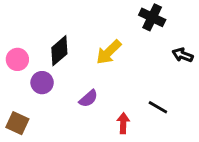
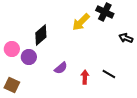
yellow arrow: (109, 52) -> (81, 22), moved
pink circle: (17, 59) -> (12, 49), moved
red arrow: (123, 123) -> (85, 77), moved

